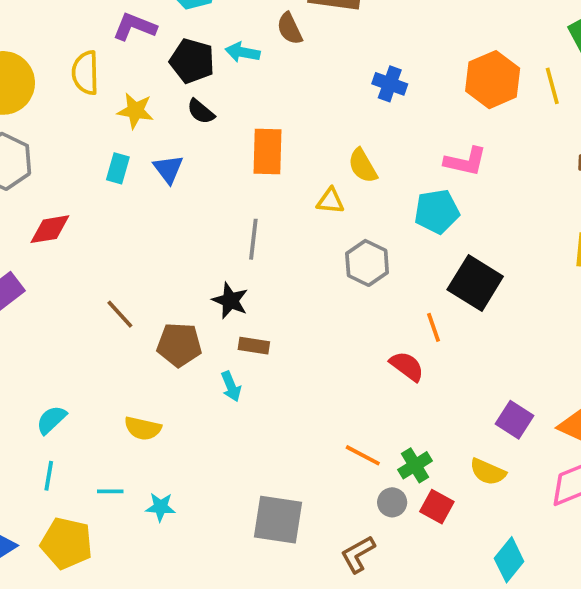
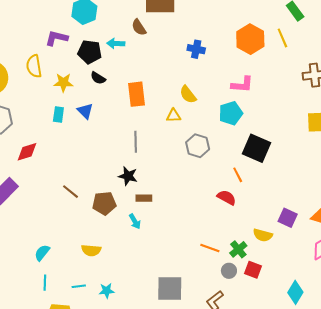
yellow semicircle: (488, 472) -> (263, 235), moved

